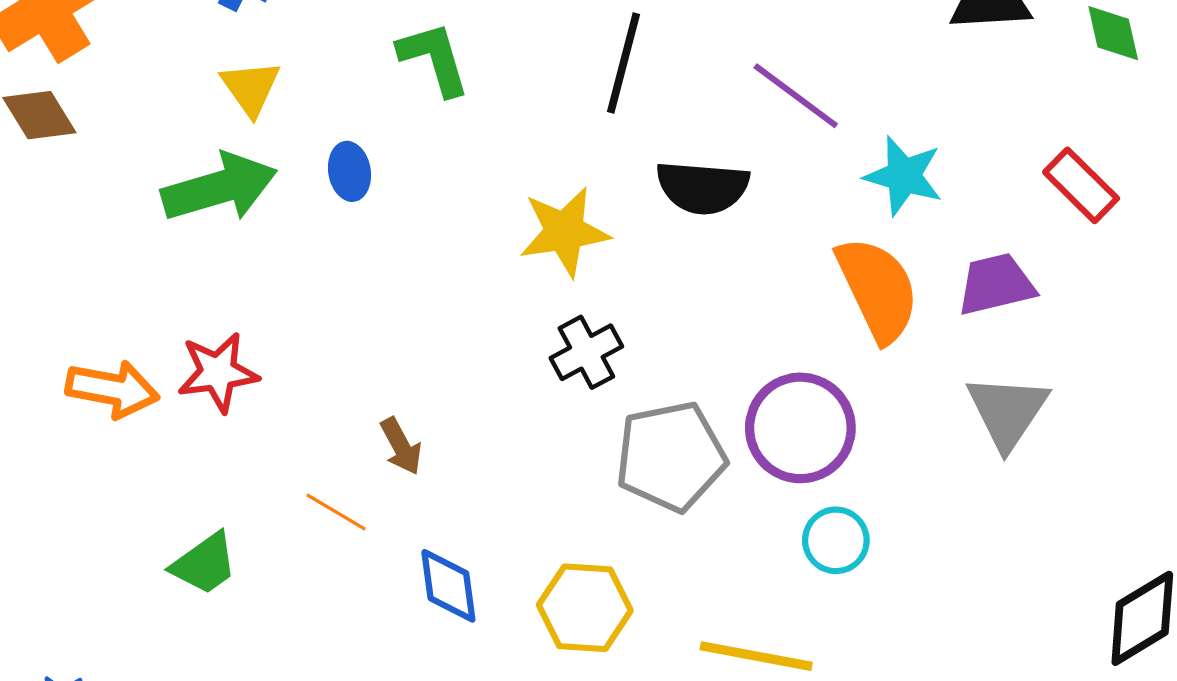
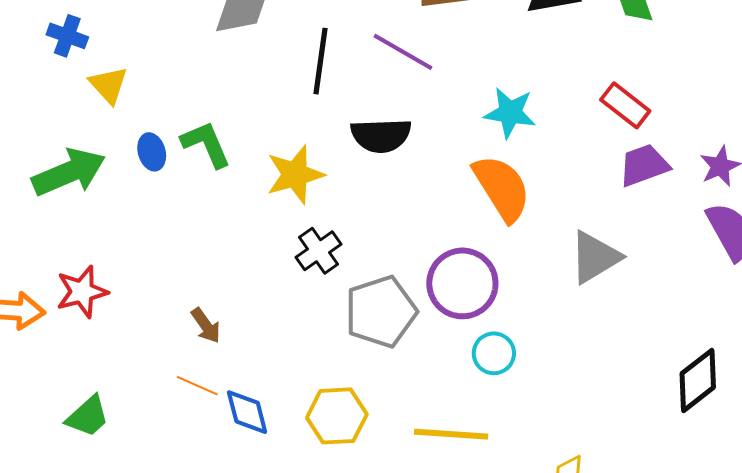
green L-shape: (434, 59) -> (206, 144), moved
yellow triangle: (251, 88) -> (109, 85), moved
purple line: (796, 96) -> (403, 52), moved
purple trapezoid: (996, 284) -> (644, 165), moved
gray triangle: (1007, 412) -> (595, 257), turned 32
orange line: (336, 512) -> (197, 386), moved

